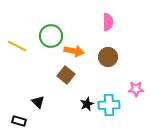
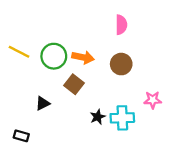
green circle: (51, 36) -> (54, 56), moved
black triangle: (38, 102) -> (43, 103), moved, turned 48

